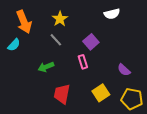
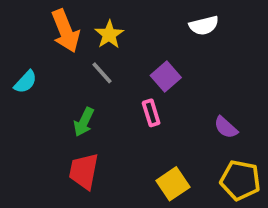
orange arrow: (24, 22) -> (66, 31), moved
green arrow: (46, 67) -> (84, 122), turned -42
yellow square: (101, 93) -> (173, 184), moved
red trapezoid: (62, 94) -> (84, 171), moved

